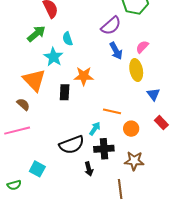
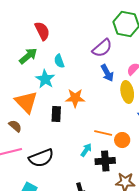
orange circle: (131, 129) -> (122, 140), moved
black semicircle: (72, 145) -> (41, 158), moved
black cross: (104, 149) -> (105, 161), moved

